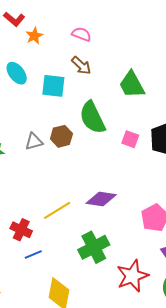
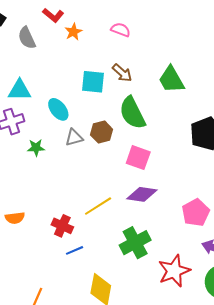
brown arrow: (81, 65) -> (122, 73), moved
cyan ellipse: (17, 73) -> (58, 109), moved
pink square: (130, 139) -> (138, 158), moved, size x1.4

